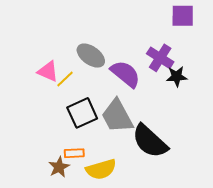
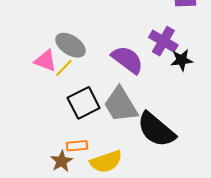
gray ellipse: (91, 56) -> (70, 45), moved

